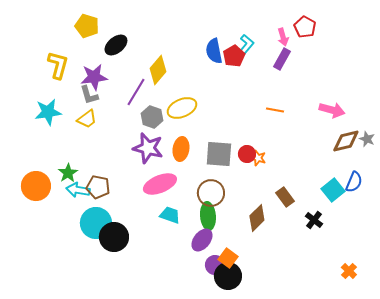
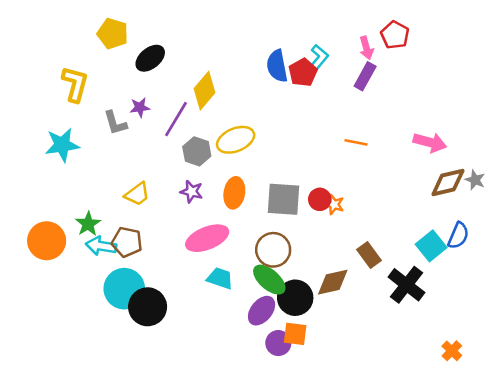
purple star: (94, 77) -> (140, 107), moved, size x0.6
yellow trapezoid: (87, 119) -> (137, 194), moved
purple star: (148, 148) -> (192, 192), size x0.6
green ellipse: (208, 216) -> (269, 280), turned -44
brown diamond: (257, 218) -> (333, 282), turned 32
black cross: (314, 220) -> (407, 285), size x1.6
orange square: (228, 258) -> (295, 334), turned -30
black circle: (228, 276) -> (295, 298), moved

